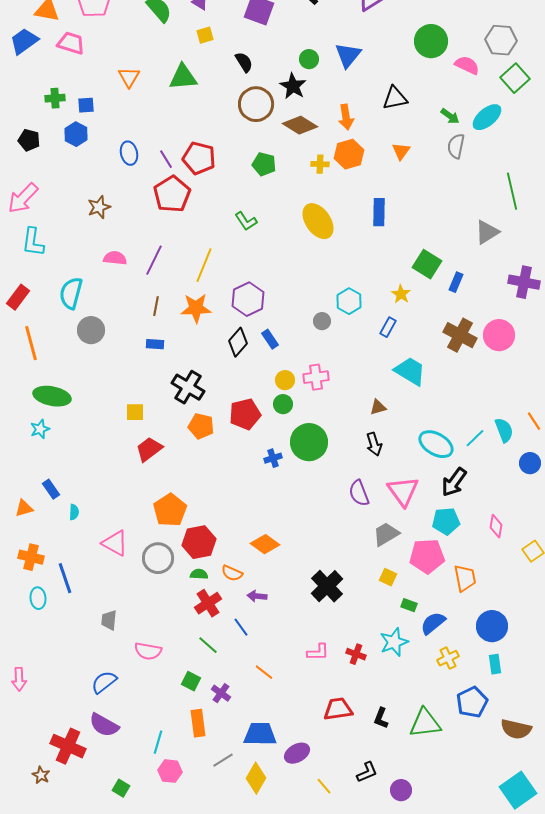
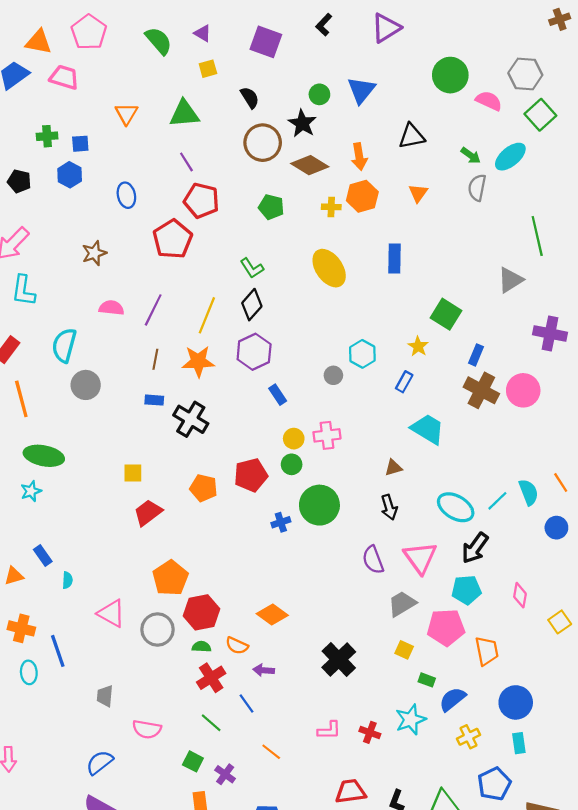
purple line: (166, 159) -> (186, 162), moved
blue rectangle: (456, 282) -> (476, 355), moved
black diamond: (238, 342) -> (252, 305), moved
black cross: (188, 387) -> (191, 419), moved

